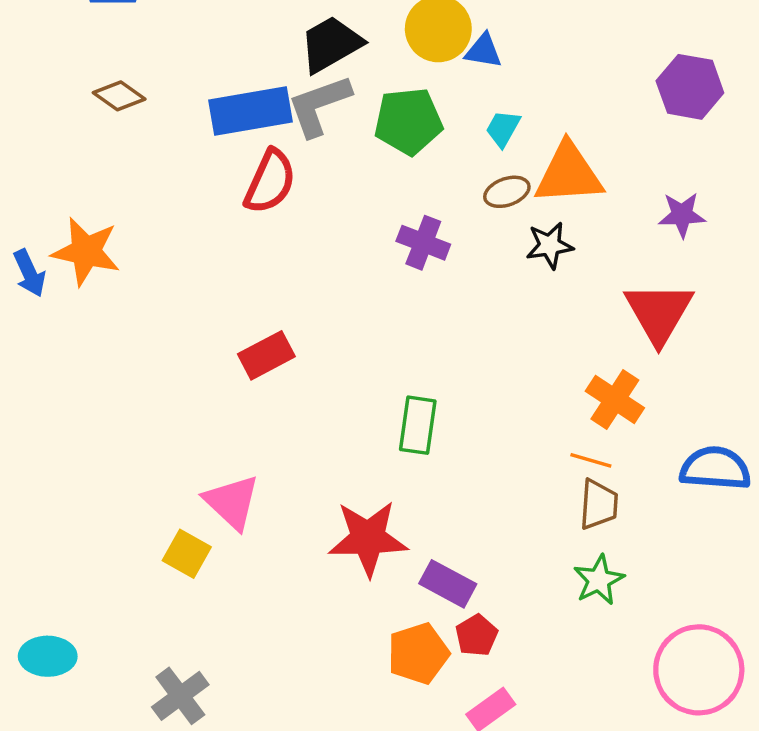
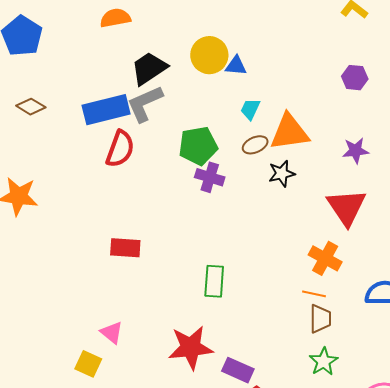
purple hexagon: (690, 87) -> (355, 78), size x0.7
green pentagon: (408, 121) -> (198, 146), moved
red rectangle: (266, 355) -> (125, 248), turned 36
pink triangle: (232, 502) -> (112, 333), size x0.7

